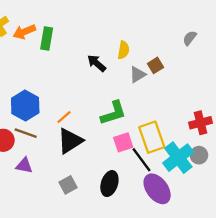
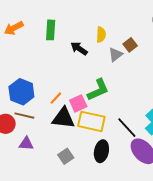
green rectangle: (47, 38) -> (51, 30), moved
yellow rectangle: (152, 137) -> (91, 121), moved, turned -52
black triangle: (70, 141) -> (63, 118), turned 45
pink square: (123, 142) -> (78, 103), moved

